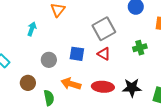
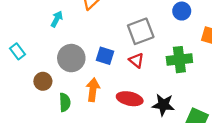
green cross: (140, 48) -> (179, 60), size x1.5
gray circle: (49, 60) -> (71, 58), size x1.5
orange arrow: (71, 84) -> (93, 90), turned 72

